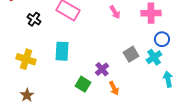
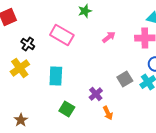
pink arrow: (115, 12) -> (109, 37), turned -96
yellow cross: (26, 59) -> (20, 68), moved, turned 36
green square: (83, 84) -> (67, 109), moved

